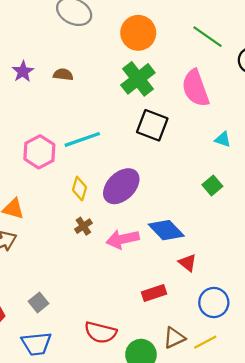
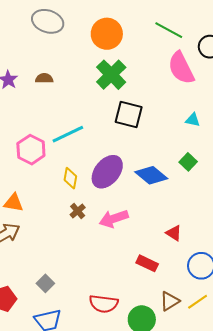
pink semicircle: (195, 88) -> (181, 68), moved
blue diamond: (166, 230) -> (151, 175), moved
red rectangle: (154, 293) -> (147, 263), turned 50

